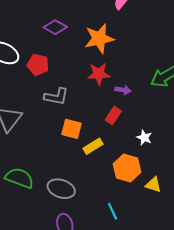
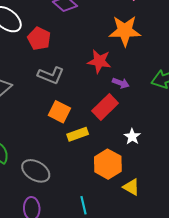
orange star: (99, 39) -> (125, 31), moved
red rectangle: (113, 115) -> (105, 107), size x1.4

